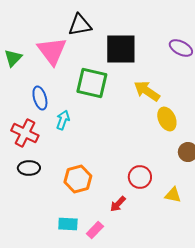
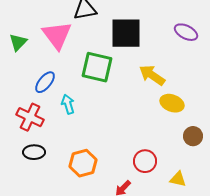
blue ellipse: (40, 98) -> (45, 82), turned 55
yellow ellipse: (167, 119) -> (172, 103), turned -45
cyan arrow: (63, 120) -> (68, 104), turned -36

